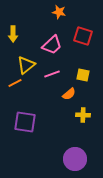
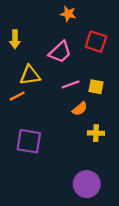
yellow triangle: (26, 65) -> (30, 75), turned 30
pink line: (52, 74) -> (70, 84), moved

